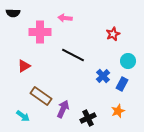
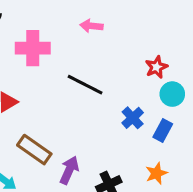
pink arrow: (65, 18) -> (91, 26), moved
red star: (113, 34) -> (156, 67), moved

